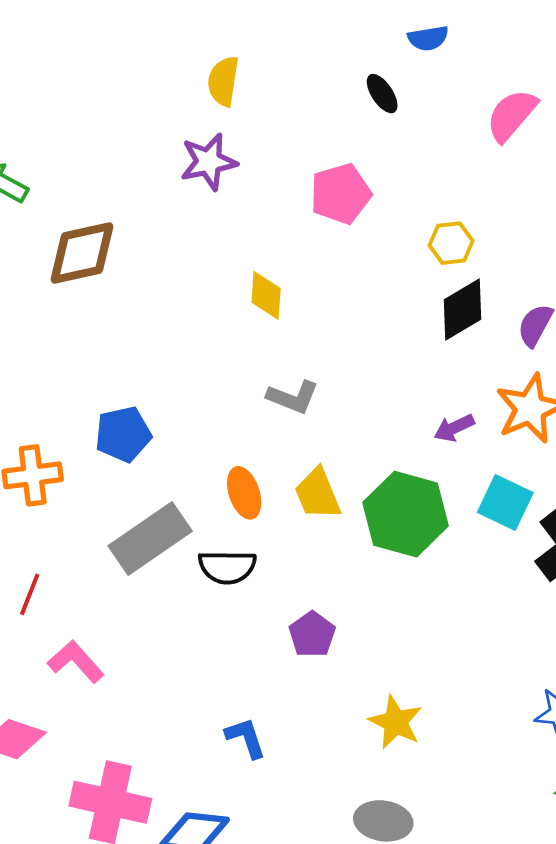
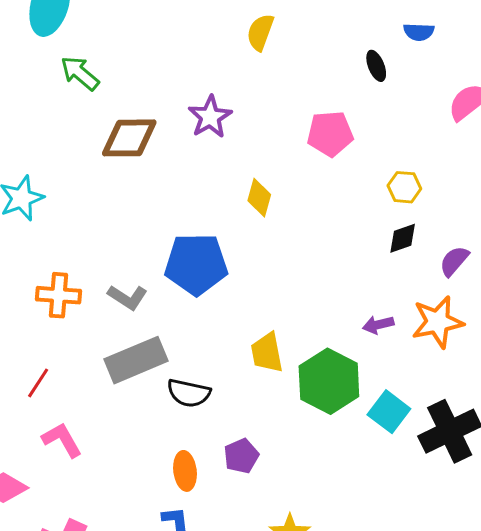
purple star: (209, 162) -> (210, 117), moved, turned -30
black diamond: (463, 310) -> (403, 238), size x0.7
gray L-shape: (293, 397) -> (128, 297), moved
blue pentagon: (123, 434) -> (196, 264), moved, size x1.5
orange ellipse: (244, 493) -> (185, 471), moved
cyan square: (505, 502) -> (389, 412), moved

